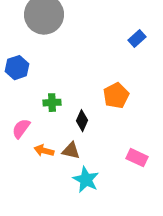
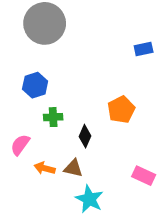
blue rectangle: (137, 39) -> (144, 49), turned 30
blue hexagon: (17, 68) -> (35, 85), moved

